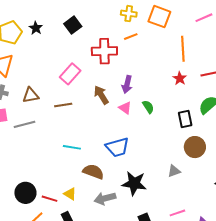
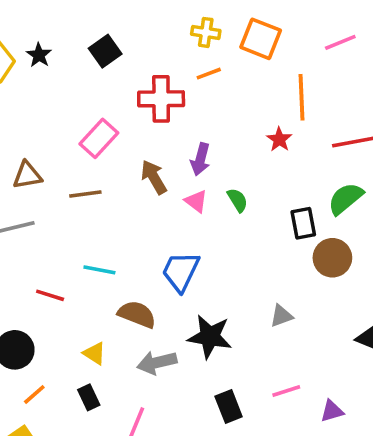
red star: (180, 78) -> (279, 139), moved
blue trapezoid: (117, 147) -> (181, 271), turned 130
brown circle: (195, 147) -> (332, 258), moved
red line: (49, 199) -> (50, 295), moved

